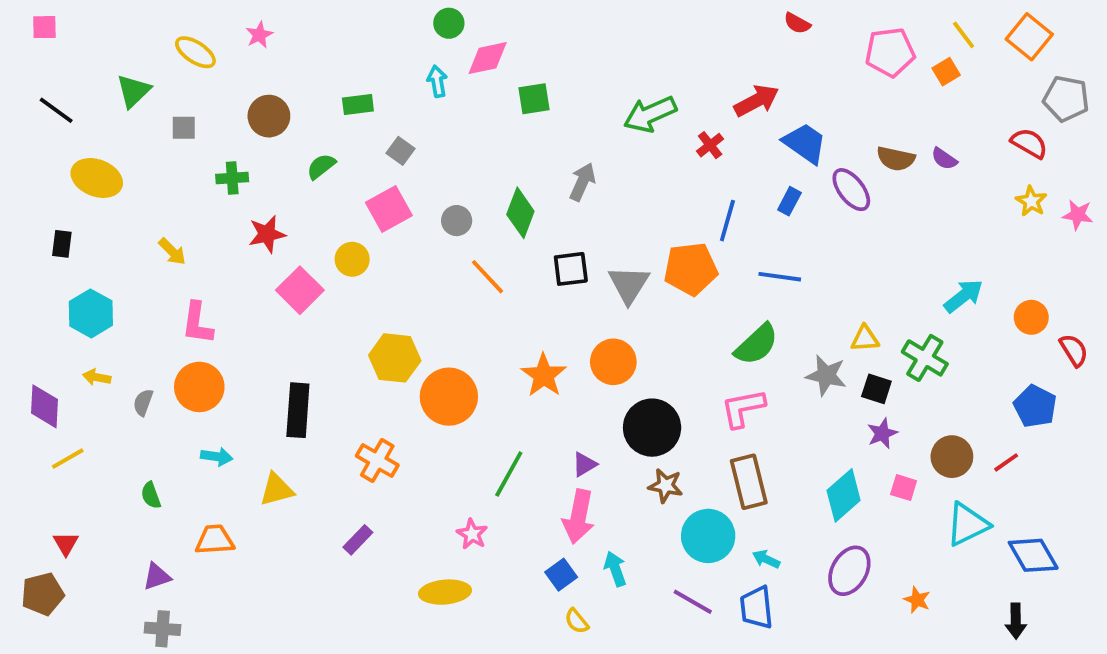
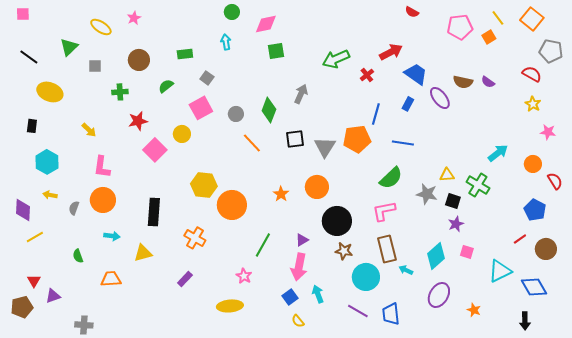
pink diamond: (488, 58) -> (266, 24), moved
pink star: (1078, 215) -> (548, 132), moved
orange star: (544, 375) -> (281, 194), size x0.7
brown circle: (952, 457) -> (546, 249), moved
cyan arrow: (766, 559) -> (406, 270), moved
purple triangle: (157, 577) -> (53, 296), moved

